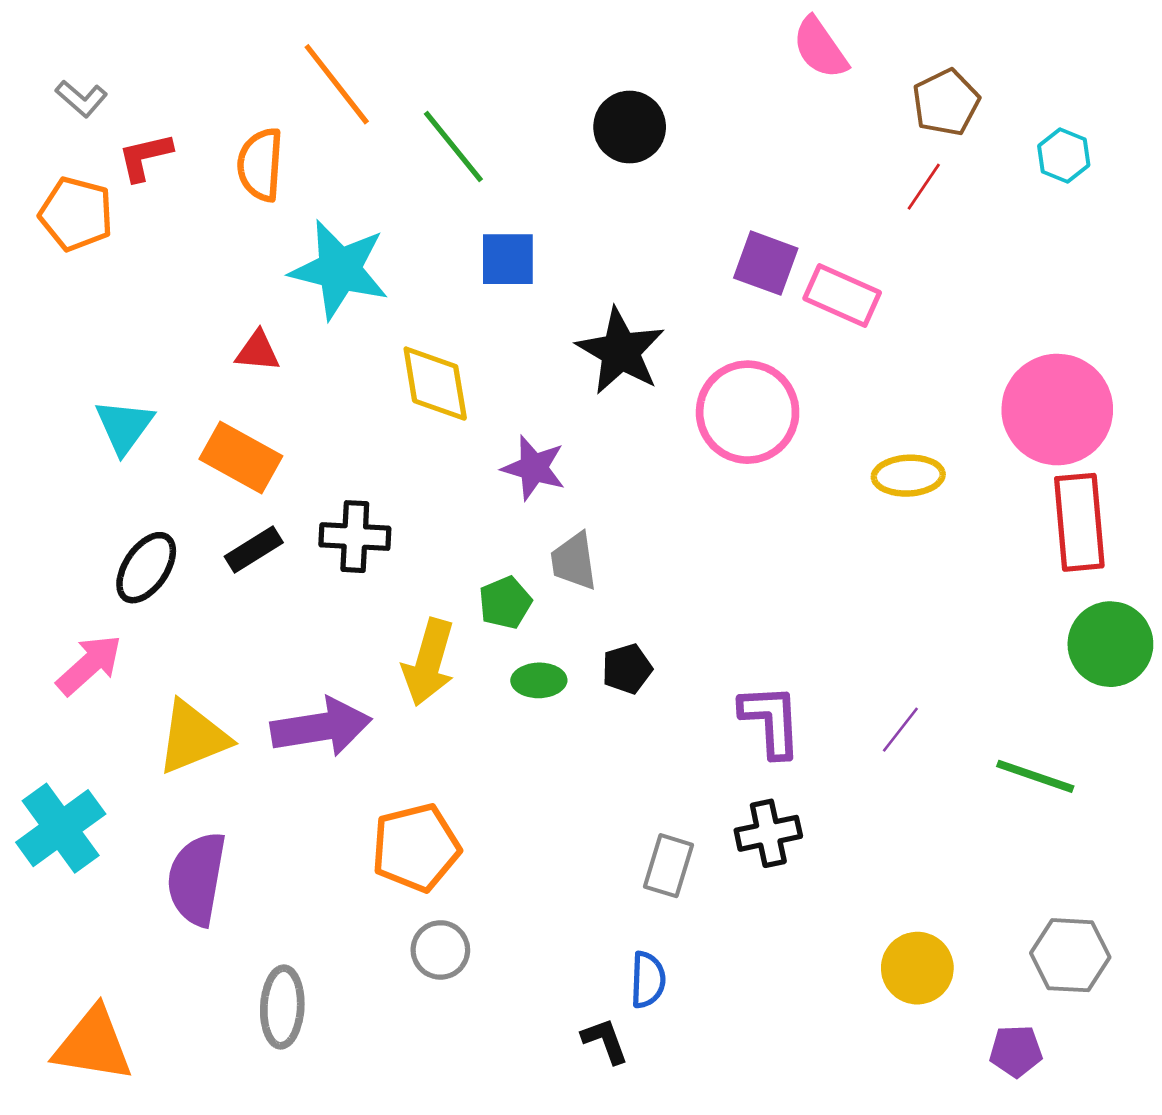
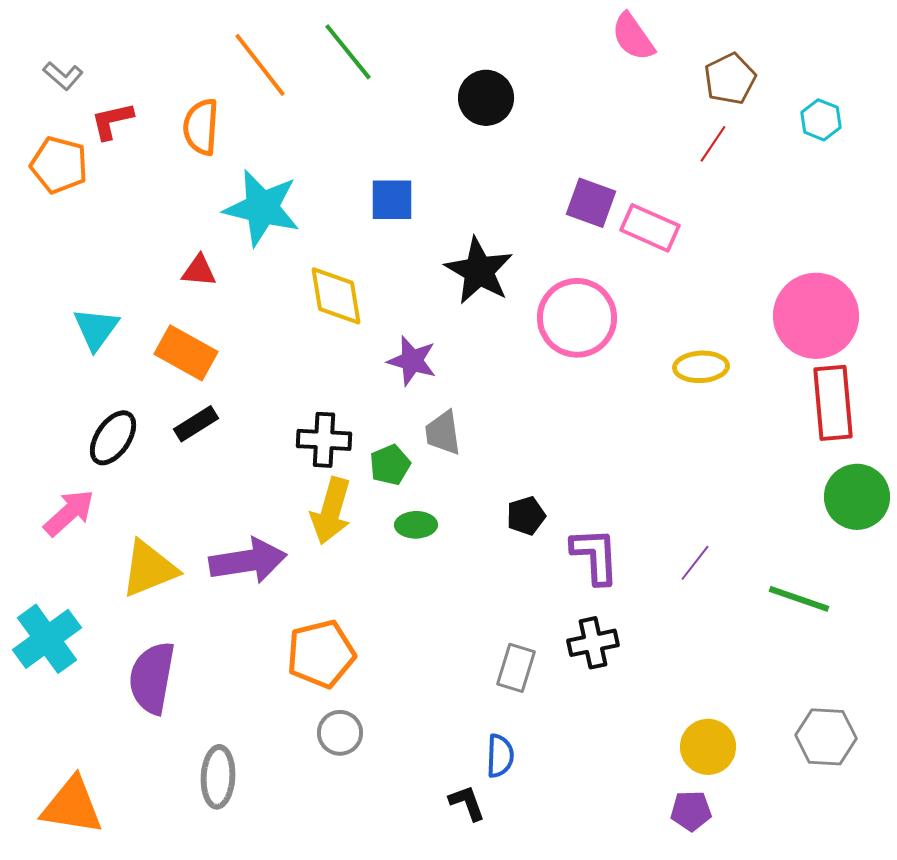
green line: (453, 146) -> (348, 52), moved
black cross: (355, 537) -> (324, 440), moved
black pentagon: (627, 669) -> (526, 516), moved
purple pentagon: (1016, 1051) -> (691, 811), moved

